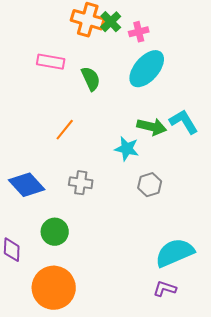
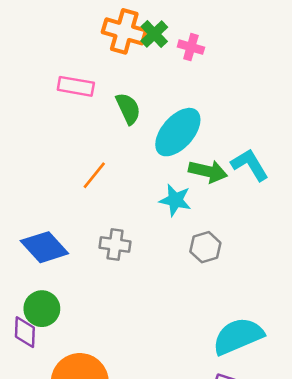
pink cross: (139, 32) -> (191, 47), turned 30
cyan ellipse: (147, 69) -> (178, 132), moved
green circle: (55, 232) -> (42, 309), moved

